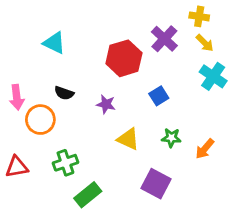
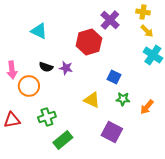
purple cross: (164, 39) -> (110, 20), moved
blue square: (159, 96) -> (114, 77), moved, turned -32
purple star: (106, 104) -> (66, 68), moved

